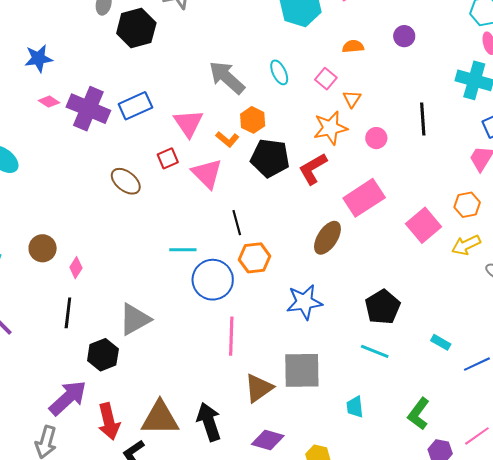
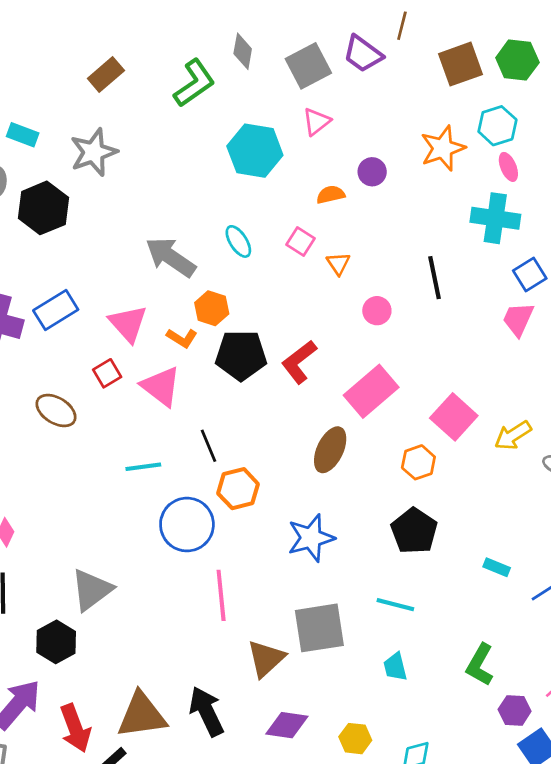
purple circle: (404, 36) -> (372, 172), moved
orange star: (330, 128) -> (443, 148), moved
orange hexagon: (467, 205) -> (418, 462), moved
cyan line: (183, 250) -> (143, 467), moved
cyan line: (375, 351) -> (395, 605), moved

